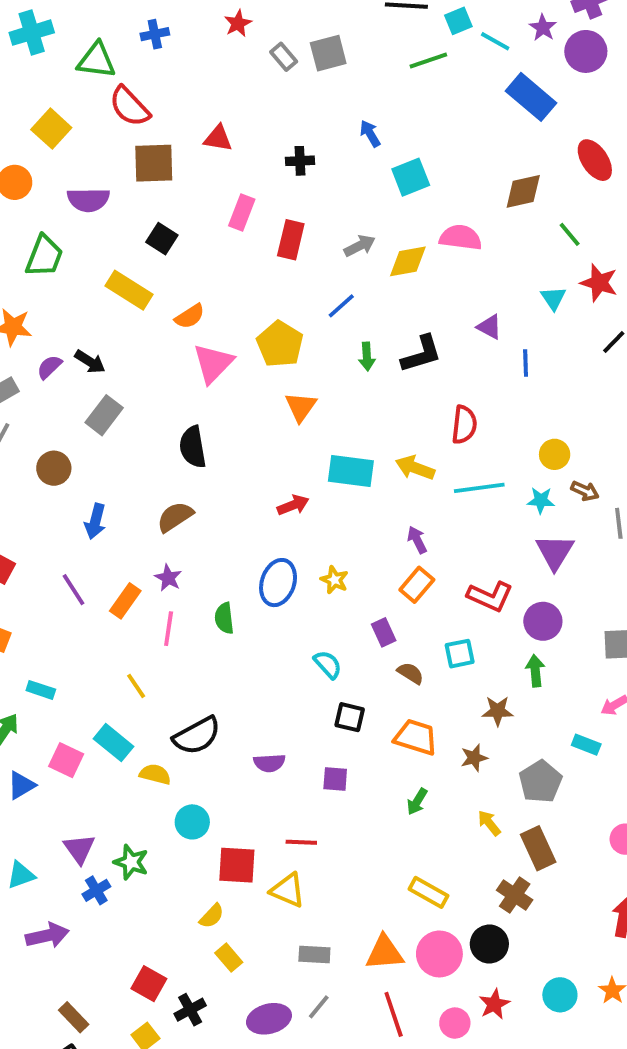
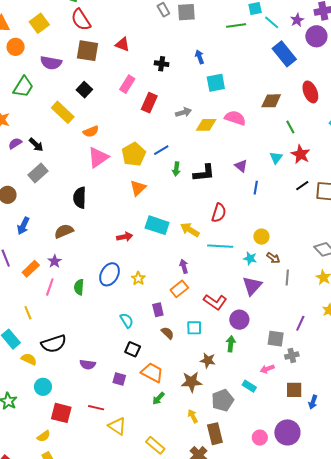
blue line: (341, 306) -> (161, 150), moved
orange trapezoid: (416, 737) -> (152, 373), moved
brown star: (474, 758) -> (191, 382), size x1.5
yellow triangle: (288, 890) -> (117, 426), moved

